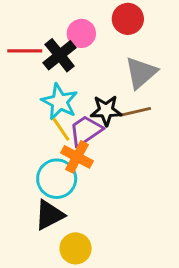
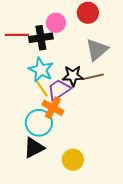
black cross: (60, 55) -> (41, 38), turned 30
yellow circle: (76, 248) -> (73, 160), moved

